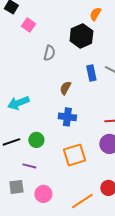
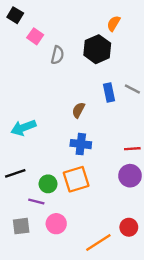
gray semicircle: (49, 53) -> (57, 55), moved
green circle: (36, 140) -> (48, 184), moved
orange square: (74, 155) -> (76, 179), moved
pink circle: (43, 194) -> (56, 224), moved

